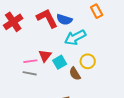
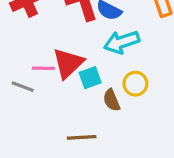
red triangle: (45, 56) -> (68, 63), size x1.5
gray line: (30, 73) -> (23, 87), moved

